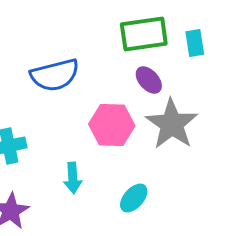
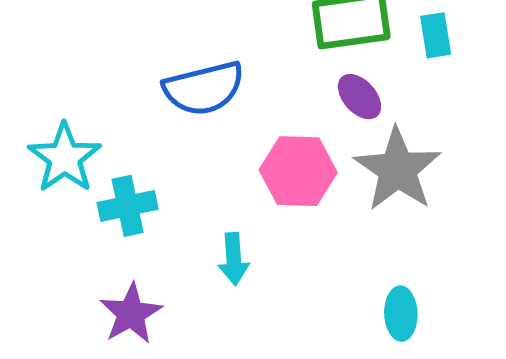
cyan ellipse: (134, 198) -> (401, 314), moved, turned -44

